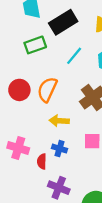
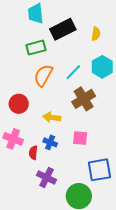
cyan line: (74, 56) -> (73, 72), moved
red circle: (19, 90) -> (19, 104), moved
orange semicircle: (47, 90) -> (43, 75), moved

